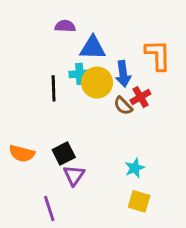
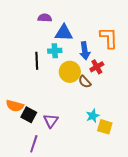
yellow circle: (97, 83) -> (70, 72), moved
brown semicircle: (123, 106) -> (85, 82), moved
black square: (64, 154) -> (29, 115), moved, turned -35
yellow square: (139, 201) -> (105, 127), moved
purple line: (49, 209) -> (34, 144), turned 36

